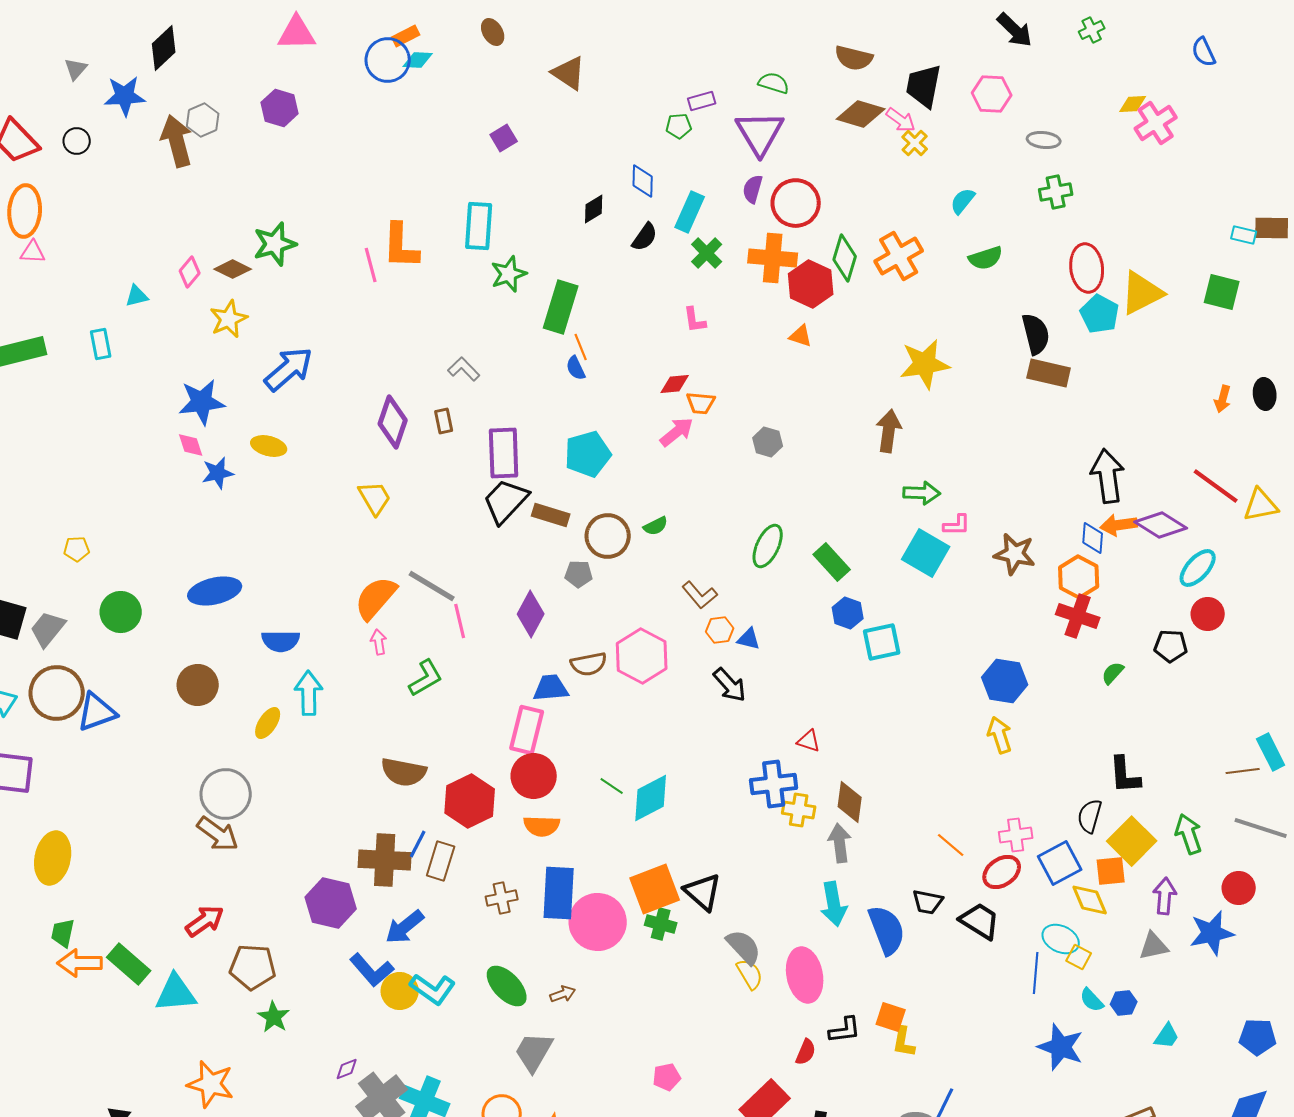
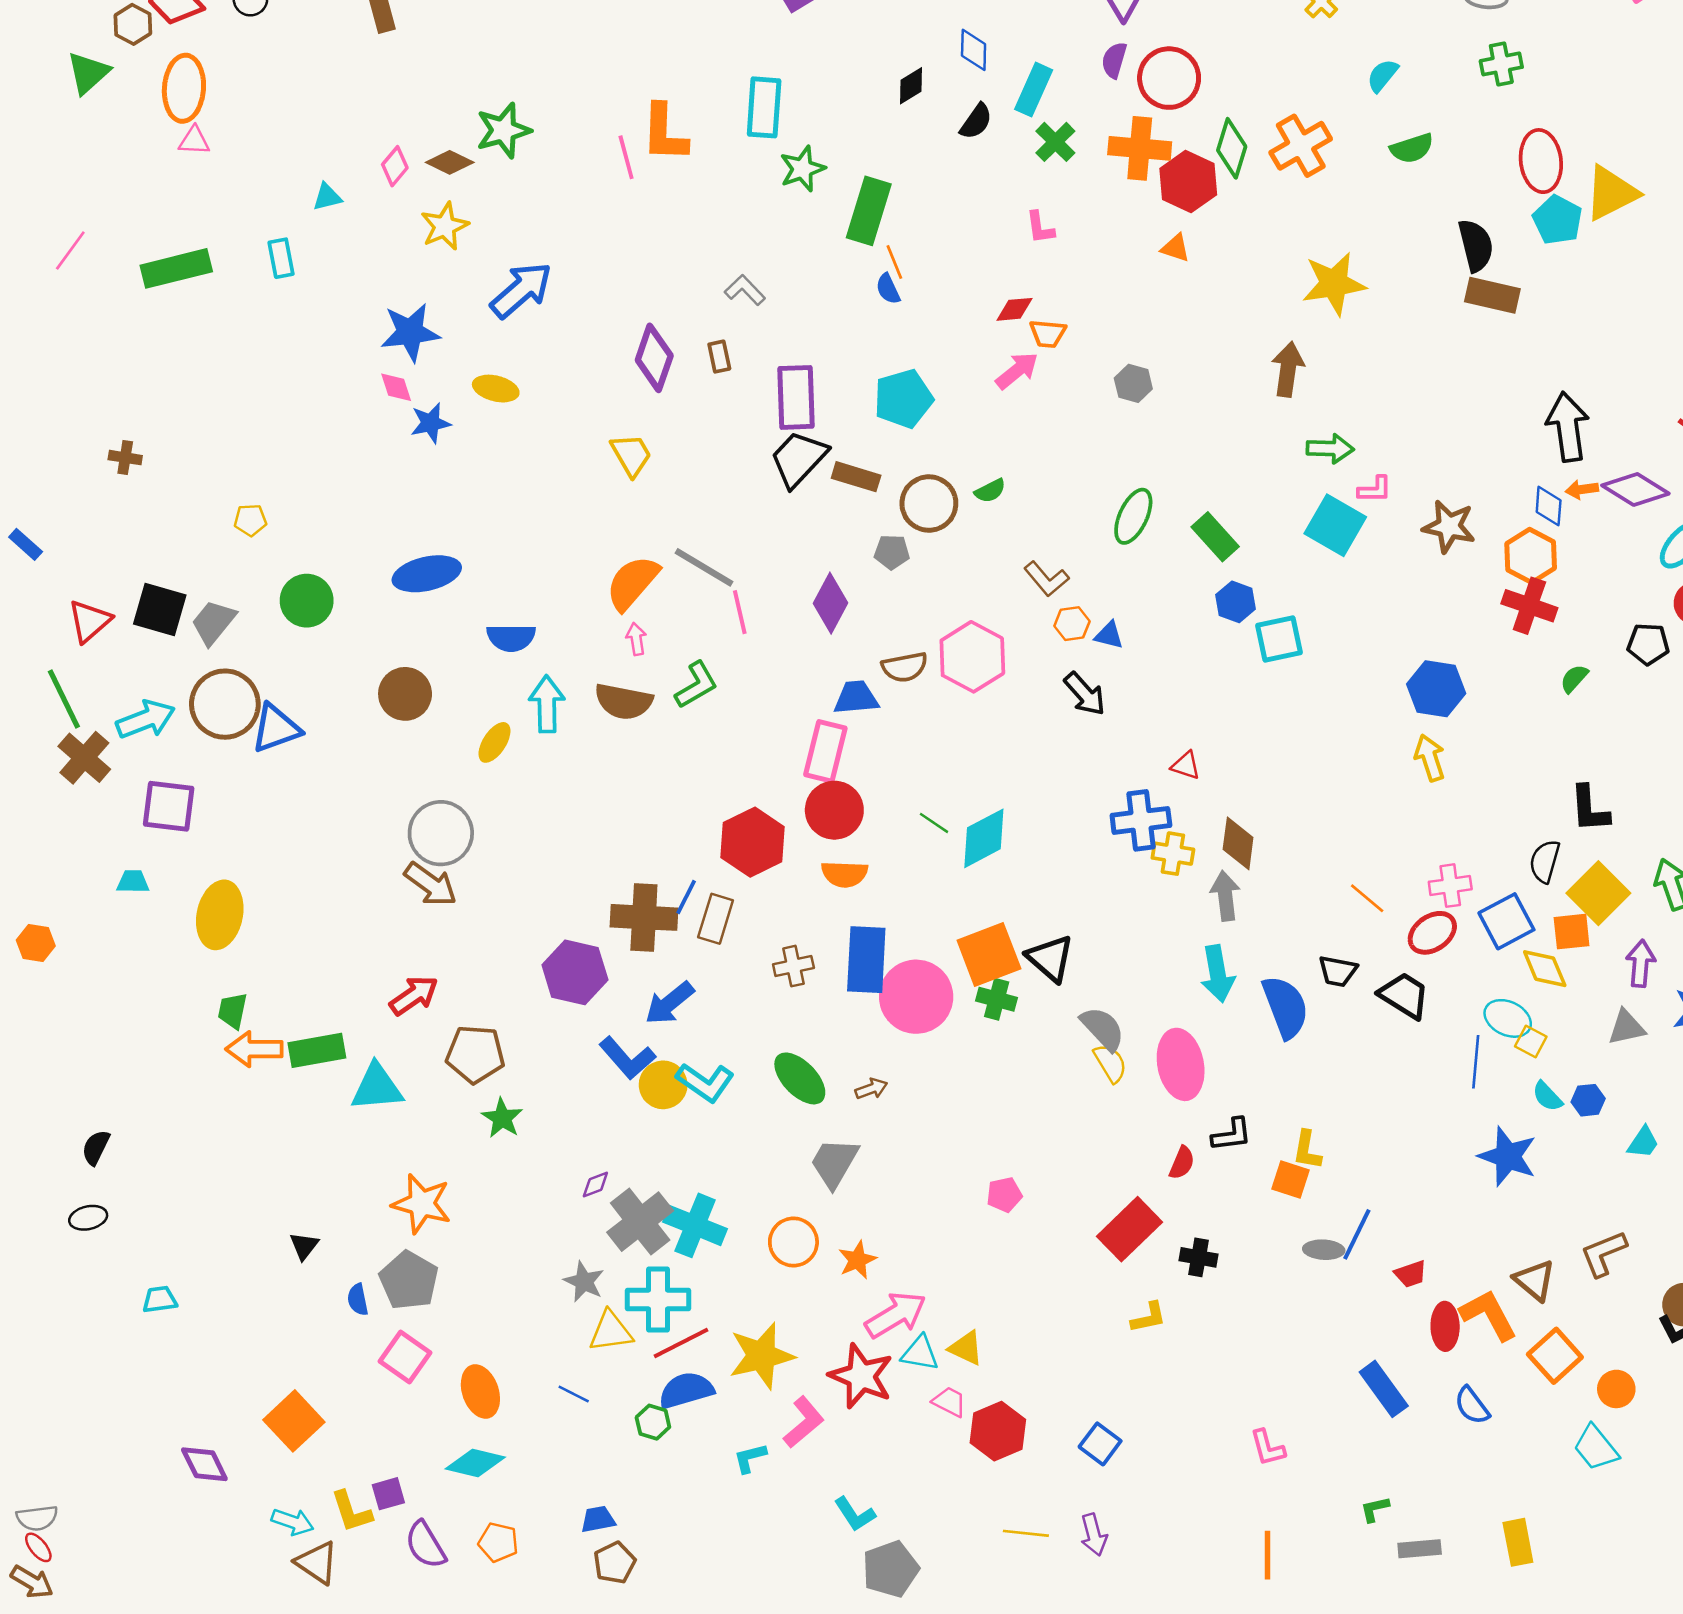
orange arrow: (1119, 525) -> (1582, 489), size x0.7
brown semicircle: (404, 772) -> (624, 702), moved
green rectangle: (129, 964) -> (317, 1050), turned -51
orange square: (891, 1017) -> (1290, 1179), moved

